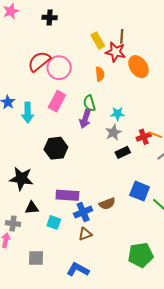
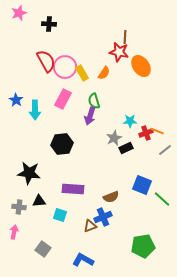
black cross: (50, 17) -> (49, 24), moved
yellow rectangle: (98, 40) -> (82, 73), moved
red semicircle: (39, 61) -> (46, 61), turned 100
orange semicircle: (100, 74) -> (104, 73), turned 40
cyan star: (118, 114) -> (130, 121), moved
gray star: (113, 133) -> (114, 138), moved
blue cross: (83, 212) -> (103, 217), moved
gray cross: (13, 224) -> (19, 207), moved
gray square: (36, 258) -> (43, 249), turned 35

